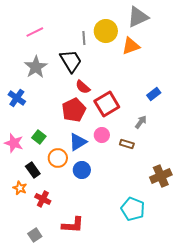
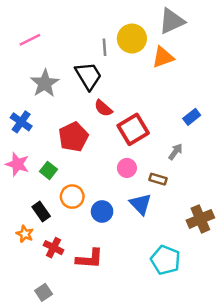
pink line: (35, 32) -> (30, 40), moved
red pentagon: (74, 110) -> (73, 137), moved
blue triangle: (78, 142) -> (141, 204), moved, turned -42
pink star: (14, 143) -> (17, 164), moved
red L-shape: (73, 225) -> (90, 259), moved

